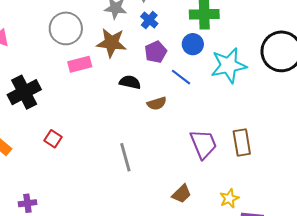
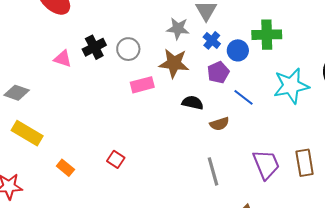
gray circle: (66, 28) -> (128, 49), size x0.7
blue circle: (193, 44) -> (238, 50), moved
black cross: (24, 92) -> (94, 47), moved, size x0.7
gray line: (125, 157) -> (213, 171), moved

